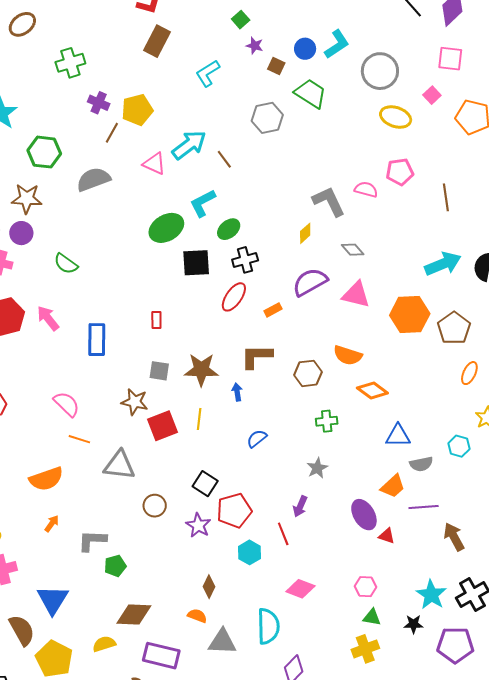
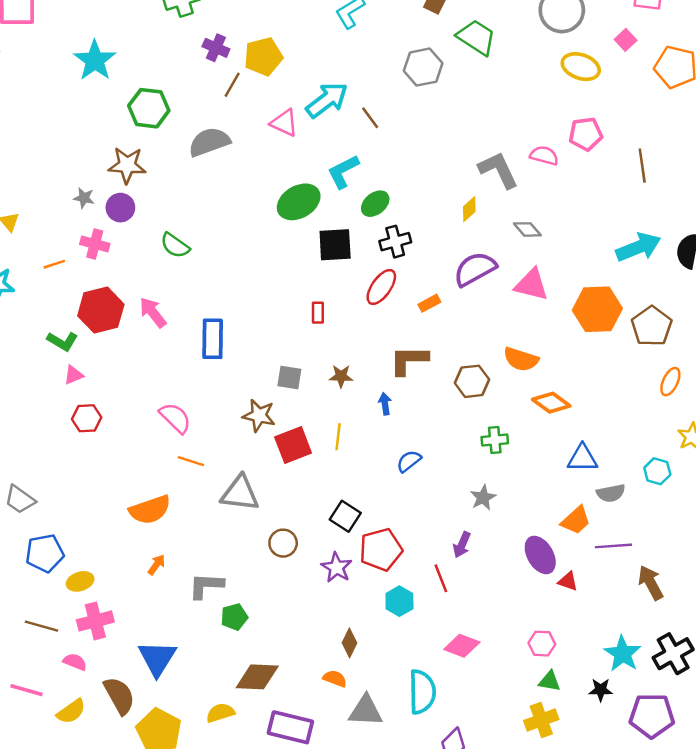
red rectangle: (156, 320) -> (318, 313), moved
brown star: (201, 370) -> (341, 376), size x0.6

